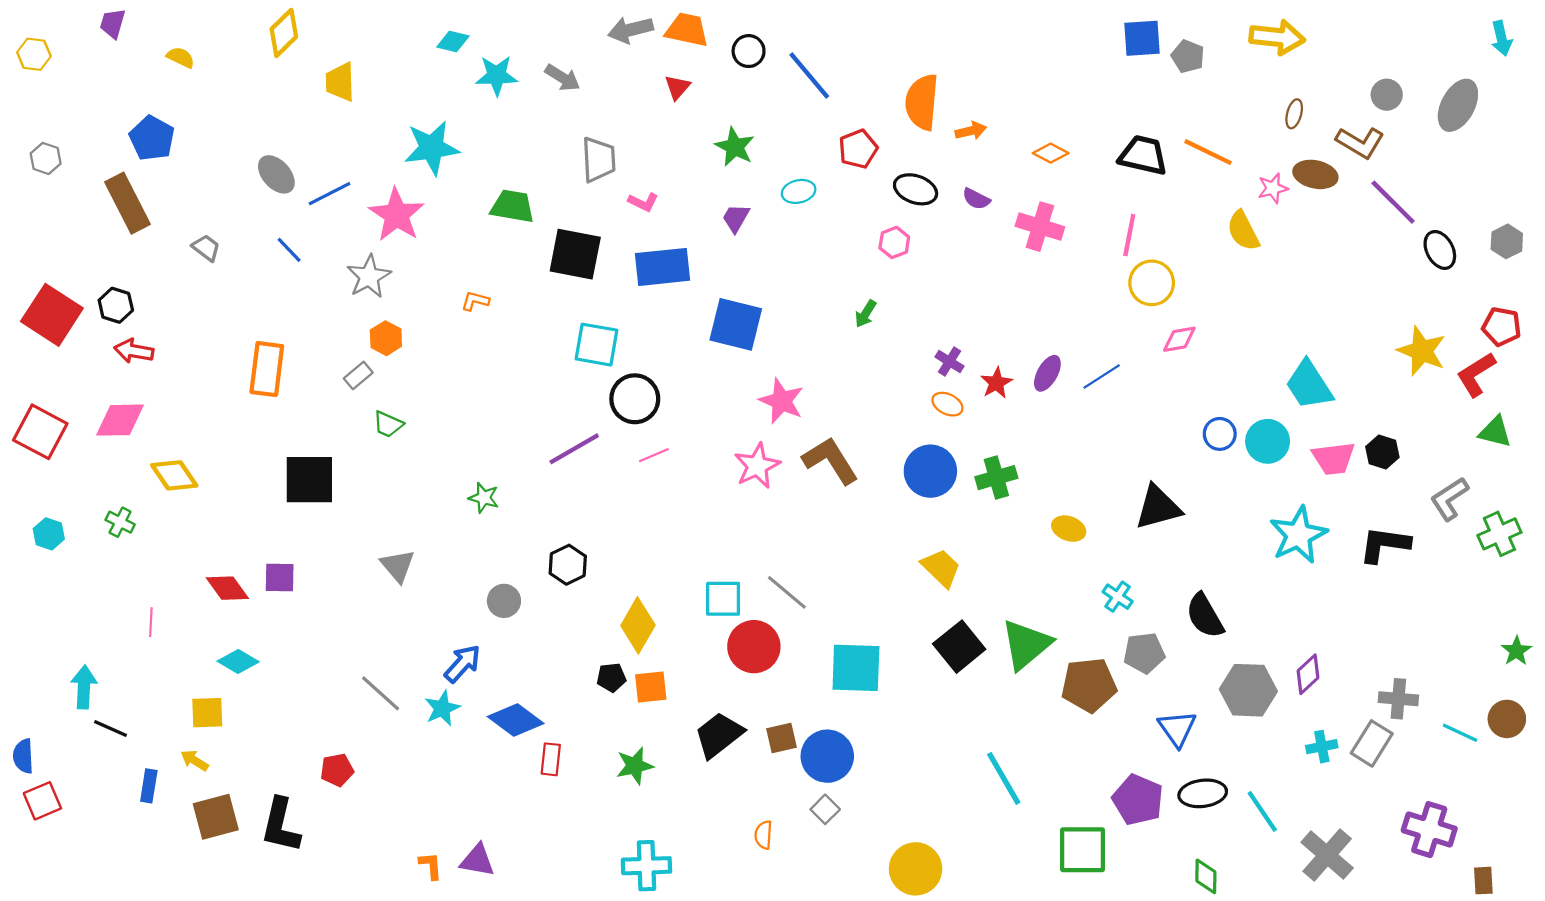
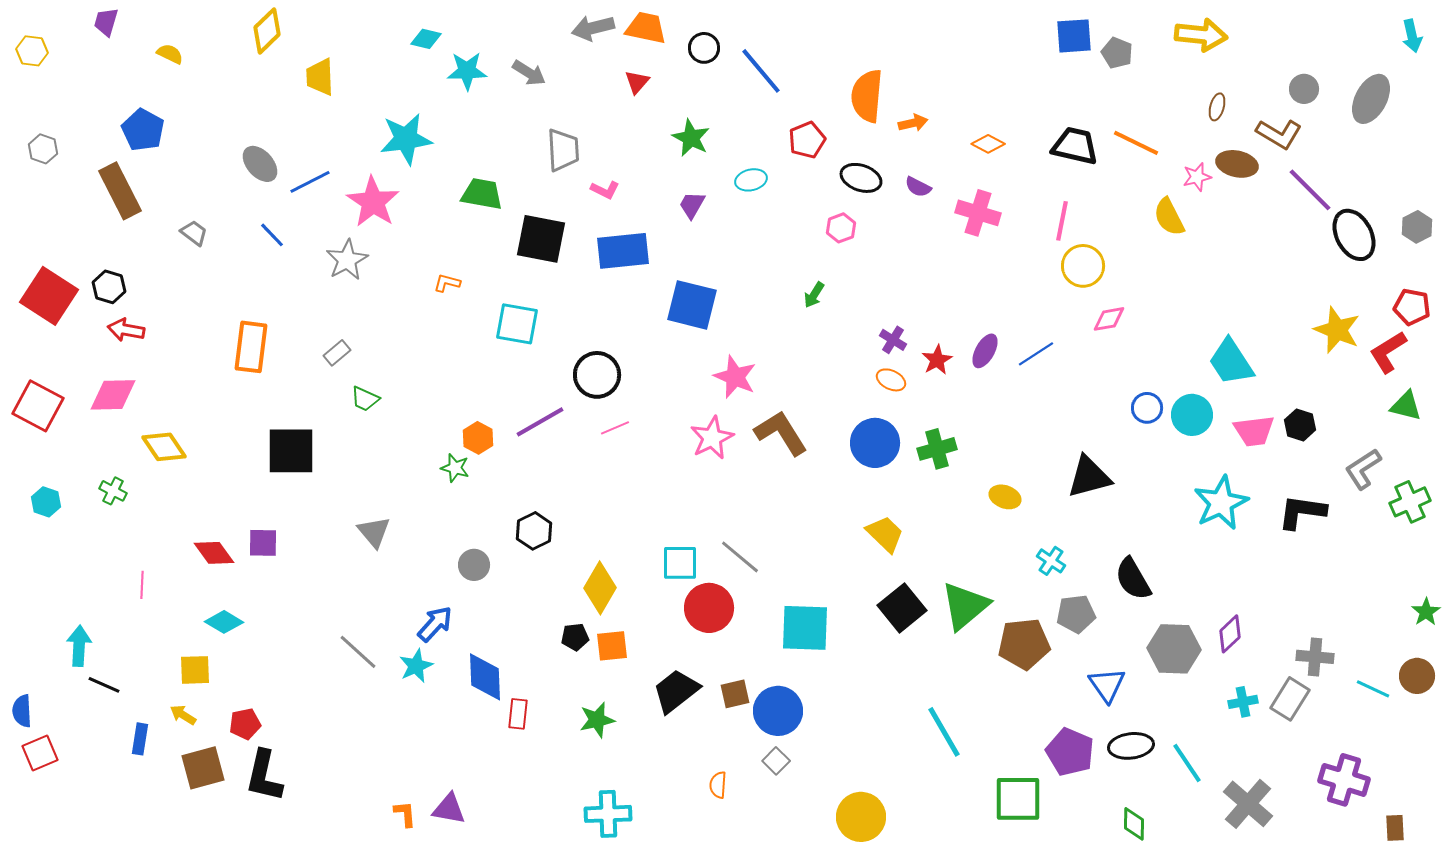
black ellipse: (1440, 250) -> (1354, 235), size x1.4
orange hexagon: (386, 338) -> (478, 438), moved
cyan square: (596, 345) -> (517, 324), moved
blue diamond: (516, 720) -> (485, 677), turned 51
red pentagon: (337, 770) -> (245, 724), moved

